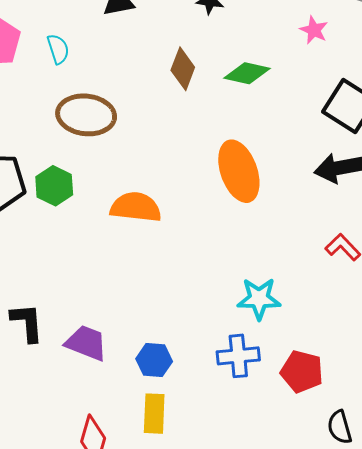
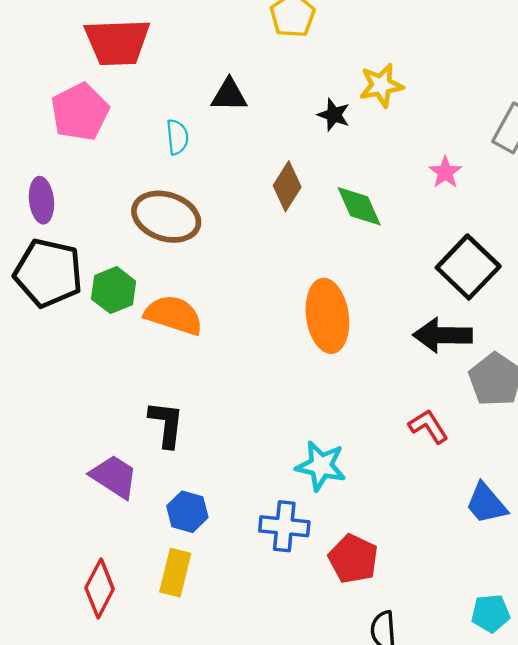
cyan semicircle: (58, 49) -> (177, 137), moved
green diamond: (247, 73) -> (359, 206), turned 42
orange semicircle: (136, 207) -> (174, 315), moved
black L-shape: (27, 323) -> (166, 424), moved

